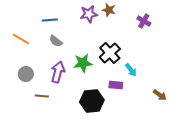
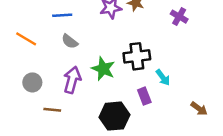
black cross: (110, 53) -> (137, 56), turned 35
green star: (83, 63) -> (103, 69), turned 30
purple rectangle: (116, 85) -> (144, 96), turned 64

